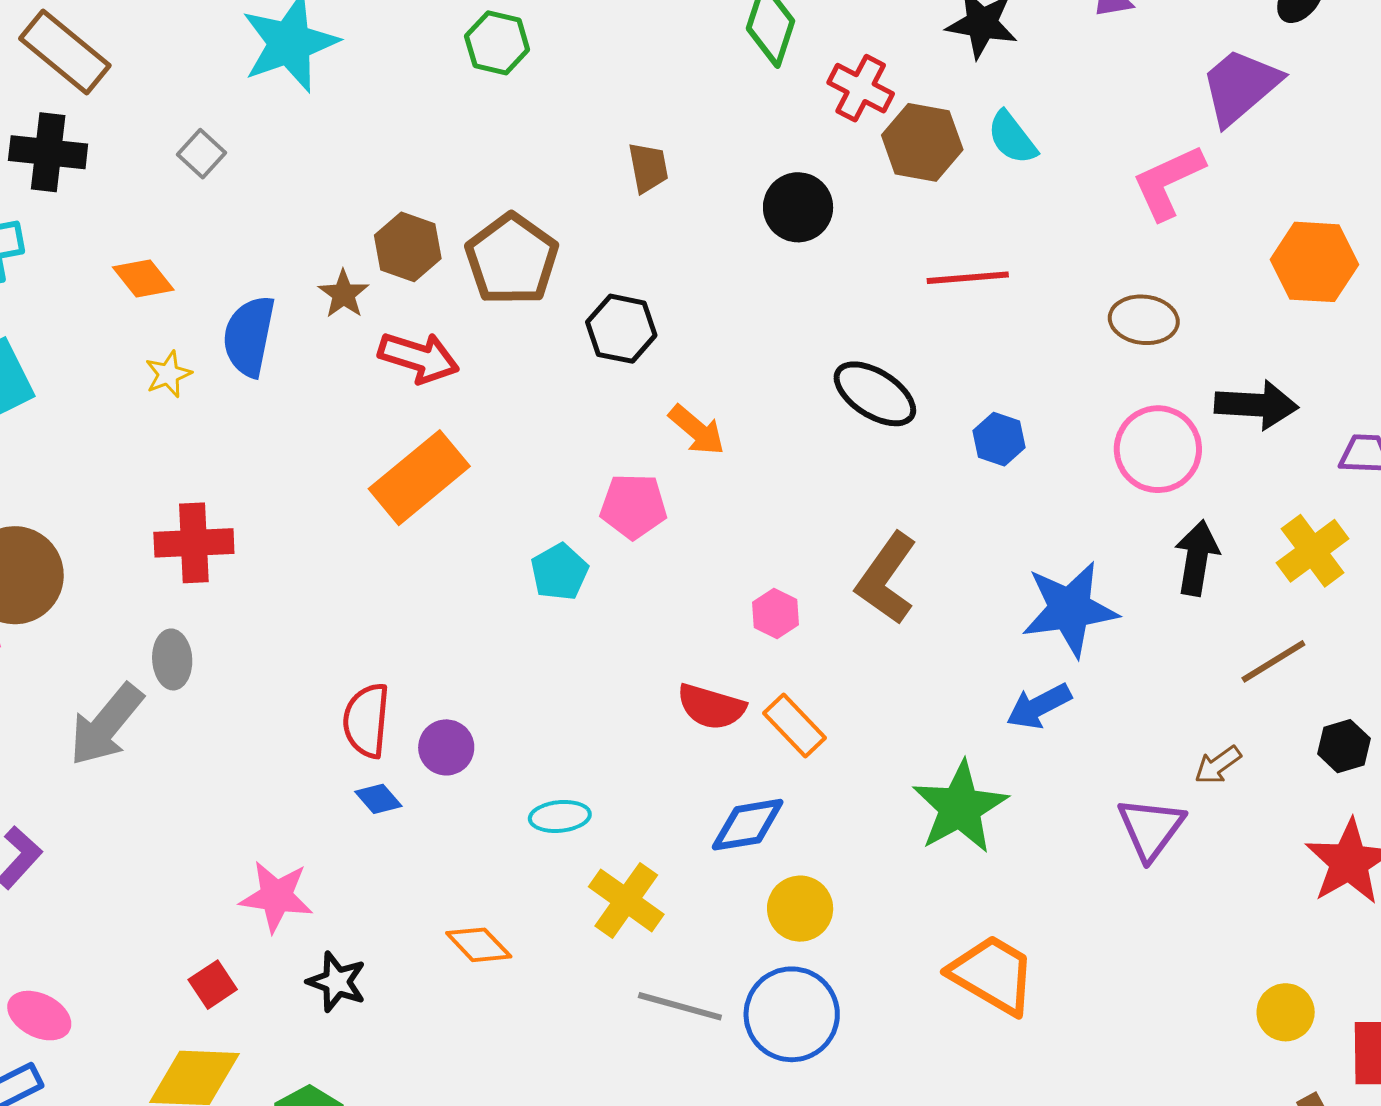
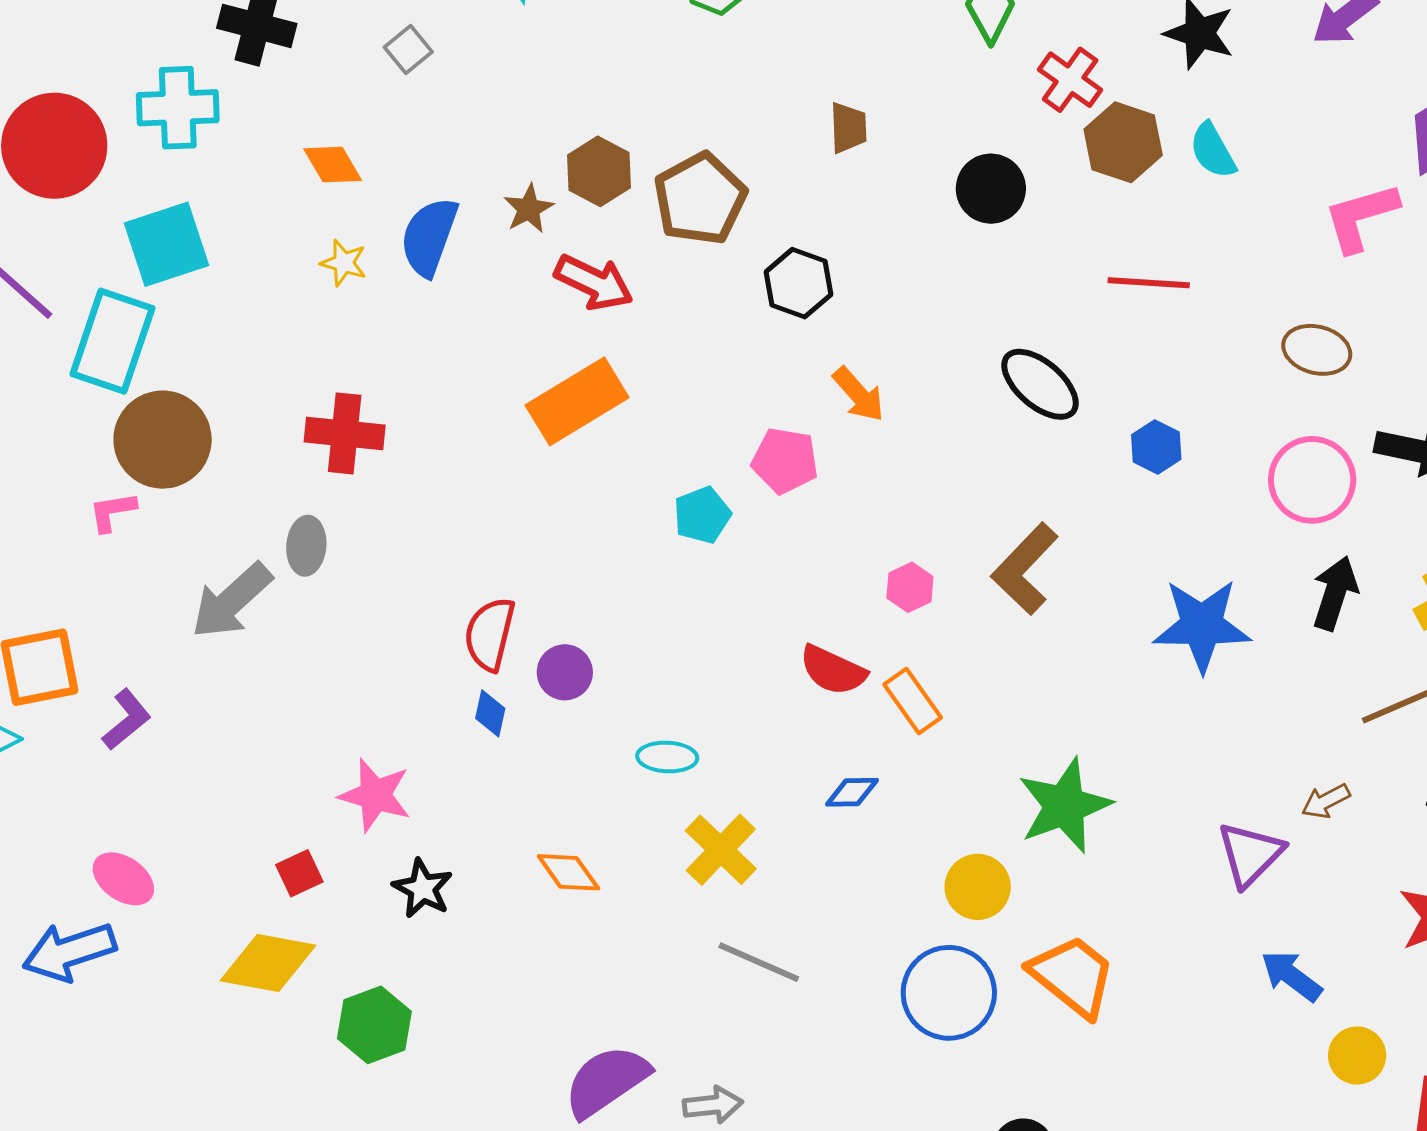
yellow star: (168, 374) -> (344, 263), turned 30
blue arrow: (1039, 706) -> (1291, 976), moved, turned 56
blue diamond: (378, 799) -> (490, 713), turned 45
blue diamond: (748, 825) -> (852, 792), size x0.7
yellow circle: (800, 909) -> (978, 887), moved
blue circle: (792, 1014) -> (949, 993), moved

